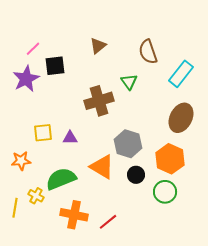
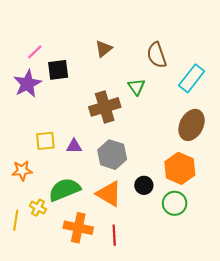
gray hexagon: (128, 144) -> (112, 155), moved
orange triangle: (102, 167) -> (109, 194), moved
red line: (108, 222) -> (114, 235), turned -54

